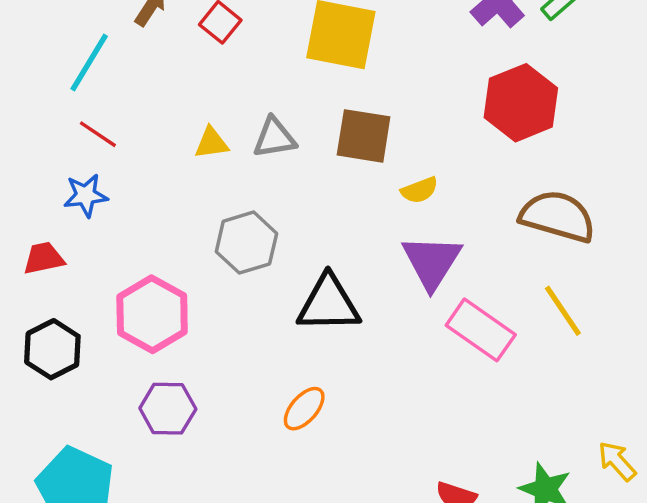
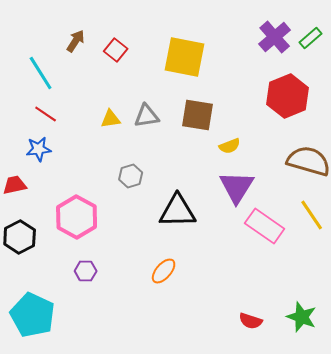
cyan line: (89, 63) -> (41, 73), turned -63
gray hexagon: (246, 243) -> (131, 176), size x0.7
purple hexagon: (168, 409) -> (86, 271), size x0.7

